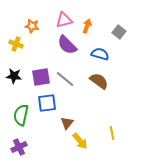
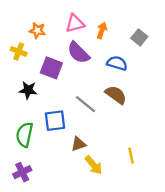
black star: (14, 76) -> (28, 90), moved
purple square: (41, 77) -> (51, 68), moved, turned 30
gray line: (65, 79) -> (85, 104), moved
brown triangle: (67, 123) -> (78, 144), turned 32

